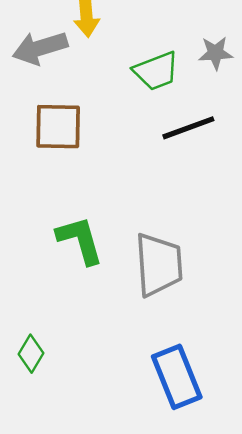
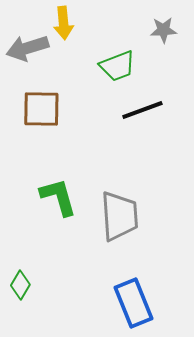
gray star: (215, 53) -> (163, 30), moved

